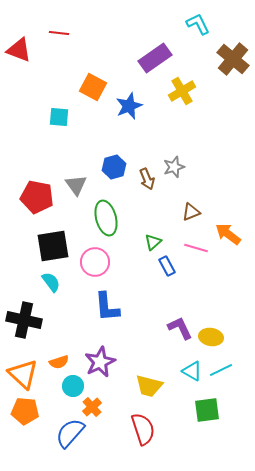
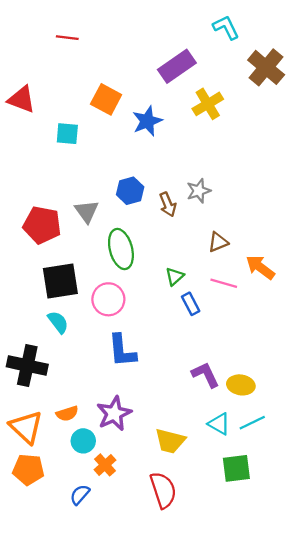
red triangle: (19, 50) -> (22, 99), moved
blue semicircle: (70, 433) -> (80, 495), size x0.6

